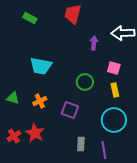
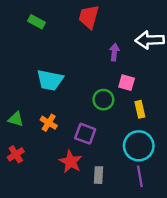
pink square: (114, 68) -> (127, 83), moved
orange cross: (40, 101) -> (49, 123), turned -32
red star: (35, 133) -> (71, 162), moved
red cross: (14, 136) -> (16, 154), moved
purple line: (104, 150) -> (140, 176), moved

